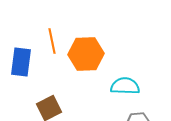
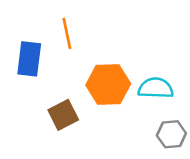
orange hexagon: (86, 54) -> (108, 84), moved

